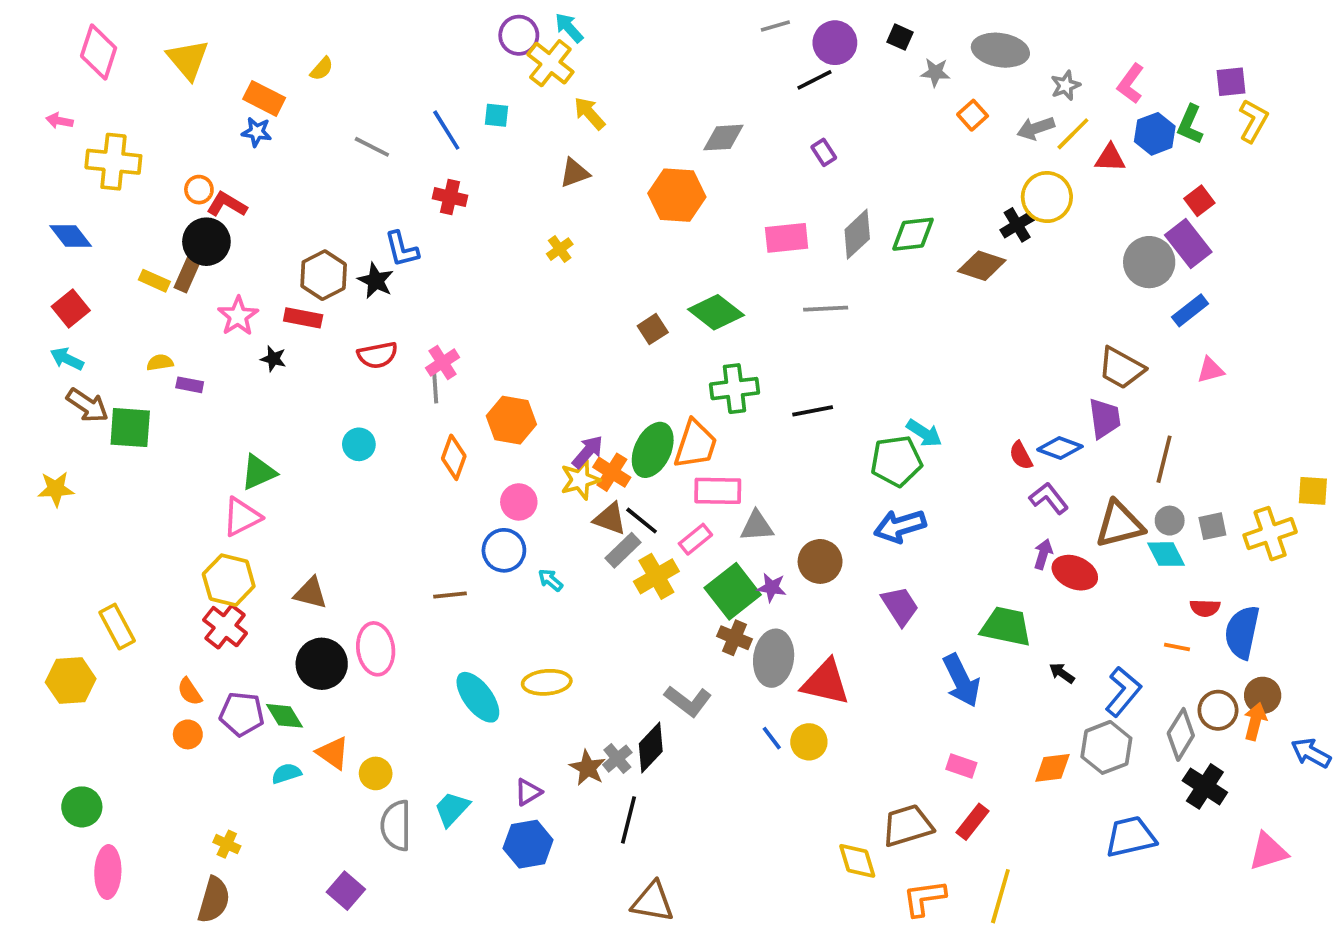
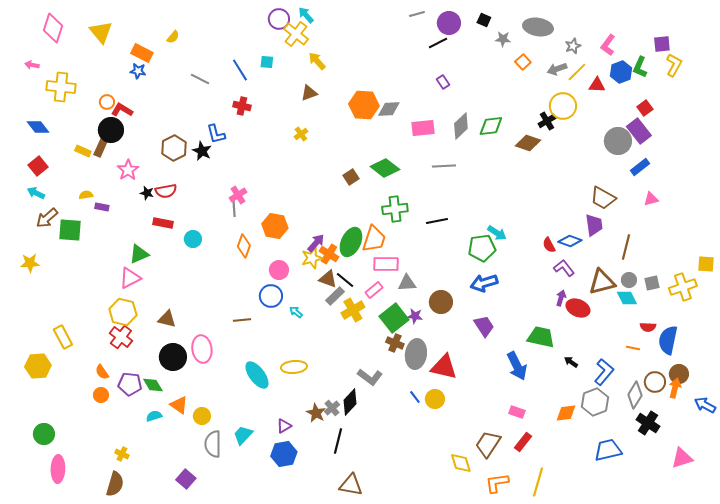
gray diamond: (723, 138) -> (389, 109), moved
red rectangle: (303, 318) -> (163, 223), moved
red semicircle: (377, 355) -> (166, 191), moved
brown arrow: (87, 405) -> (47, 218), turned 105
brown trapezoid: (907, 826) -> (488, 444), turned -40

